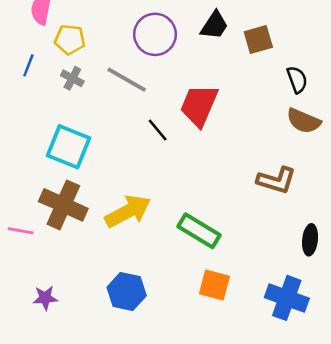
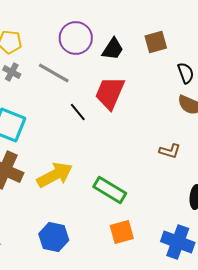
black trapezoid: (214, 25) -> (113, 49), moved
brown L-shape: (276, 180) -> (170, 151), size x0.7
orange square: (214, 285) -> (122, 232), turned -30

